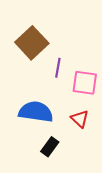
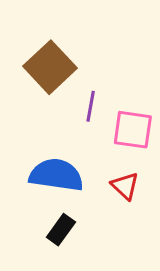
black rectangle: (50, 147) -> (61, 230), moved

